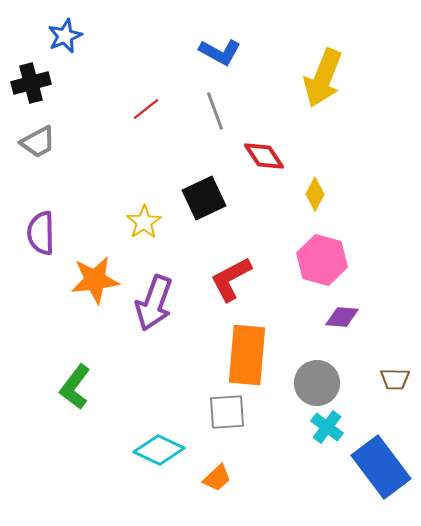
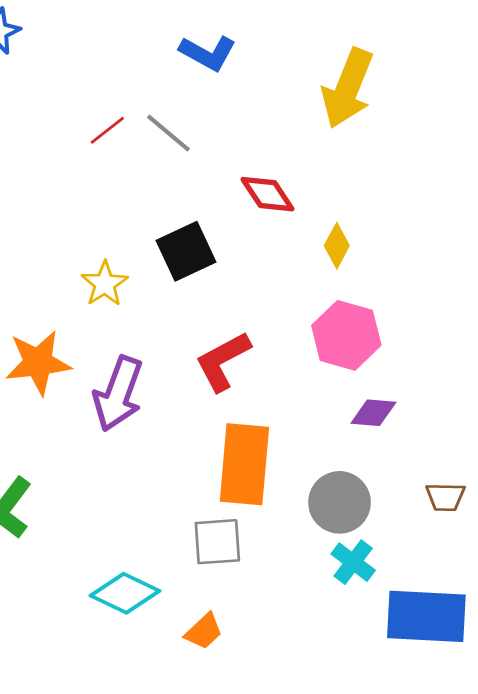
gray line: (215, 111) -> (168, 133), moved, turned -30
blue rectangle: (381, 467) -> (426, 616), turned -50

